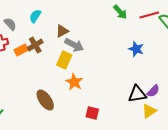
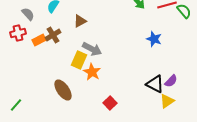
gray arrow: (74, 45) -> (92, 49), moved
yellow rectangle: (64, 60) -> (79, 60), moved
black triangle: (137, 94) -> (155, 84), turned 36
red square: (92, 113) -> (110, 103), turned 32

